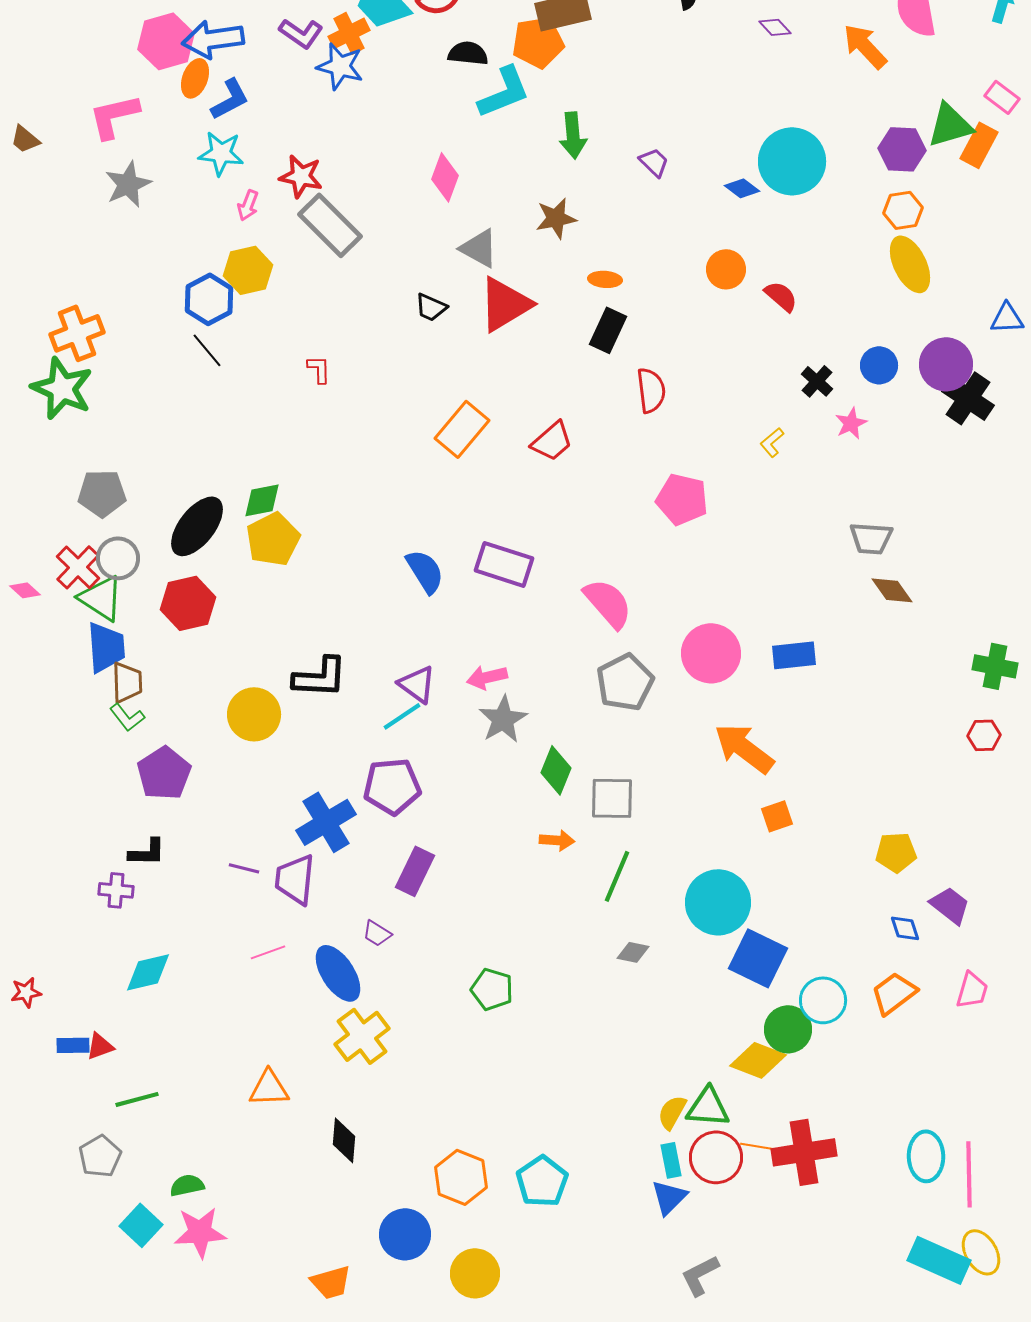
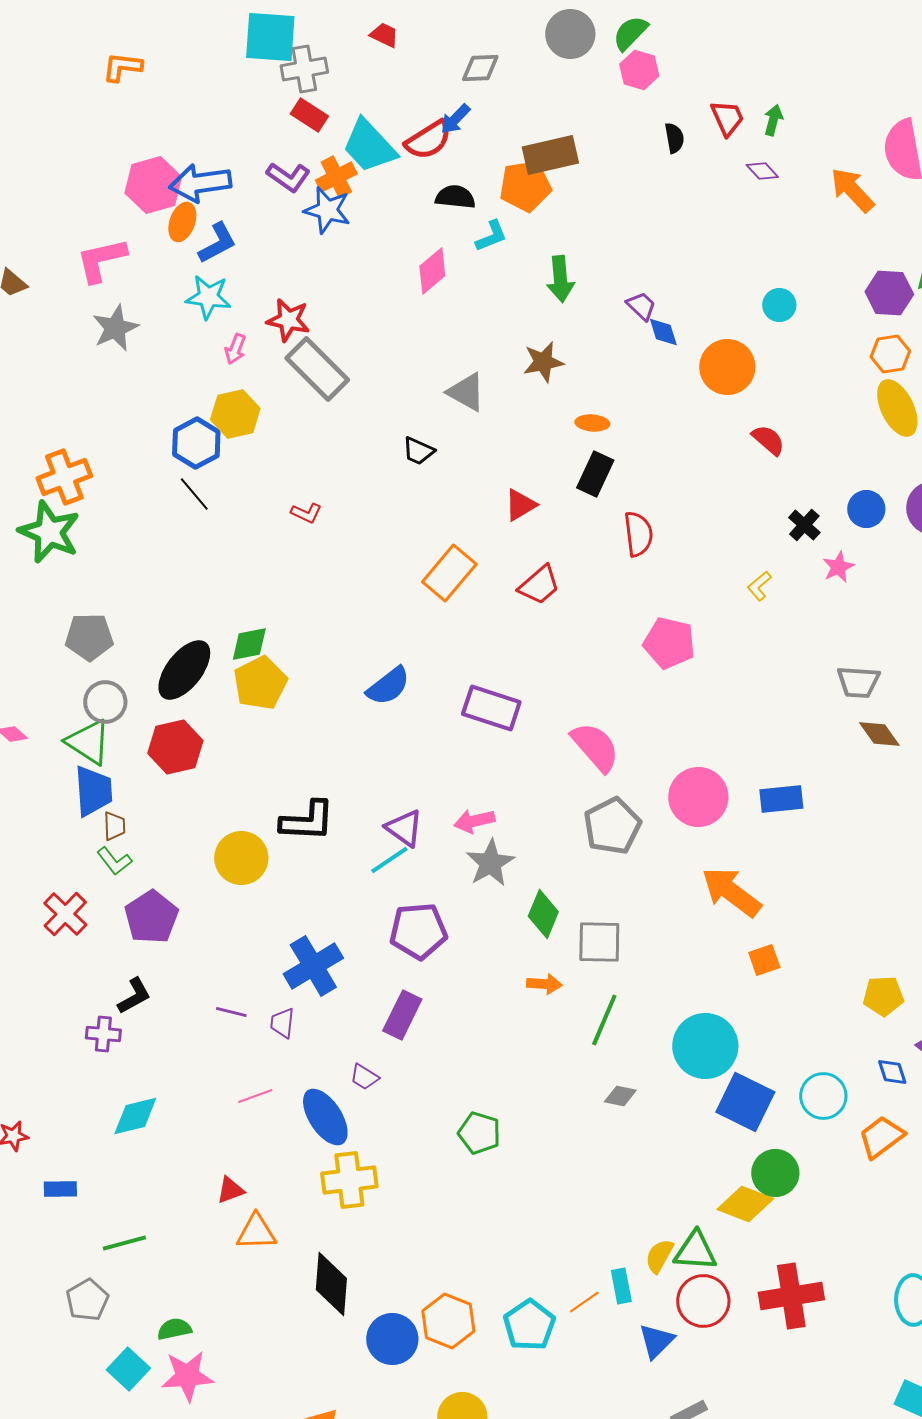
cyan L-shape: (504, 92) -> (491, 236), size x0.6
cyan circle: (792, 161) -> (779, 305), size x0.5
pink diamond: (445, 177) -> (432, 271), moved, turned 30
blue diamond: (742, 188) -> (663, 332), moved, turned 36
orange circle: (726, 269) -> (727, 367), moved, size x1.4
red triangle: (505, 304) -> (520, 505), moved, size x0.6
red L-shape: (319, 369) -> (306, 513), turned 116
red cross: (78, 567) -> (65, 914), moved
blue semicircle: (425, 571) -> (388, 686), moved, turned 84
brown trapezoid: (127, 682) -> (114, 826), size x0.7
purple pentagon: (392, 786) -> (418, 931), moved
black L-shape: (147, 852) -> (134, 996), turned -30
purple trapezoid: (295, 879) -> (282, 1023), size x0.6
cyan circle: (823, 1000) -> (823, 1096), moved
yellow cross: (362, 1036) -> (349, 1180), turned 30
red triangle: (100, 1046) -> (230, 1190), moved
black diamond: (344, 1140) -> (331, 1284), size x1.4
orange line: (757, 1146) -> (584, 1302), moved, turned -44
cyan rectangle: (671, 1160) -> (621, 1286), moved
blue circle: (405, 1234) -> (392, 1339), moved

